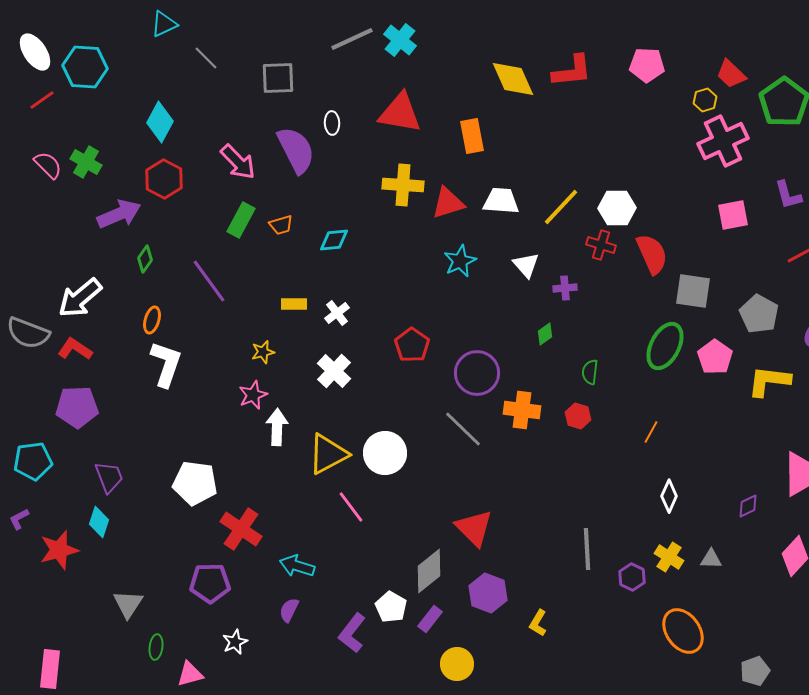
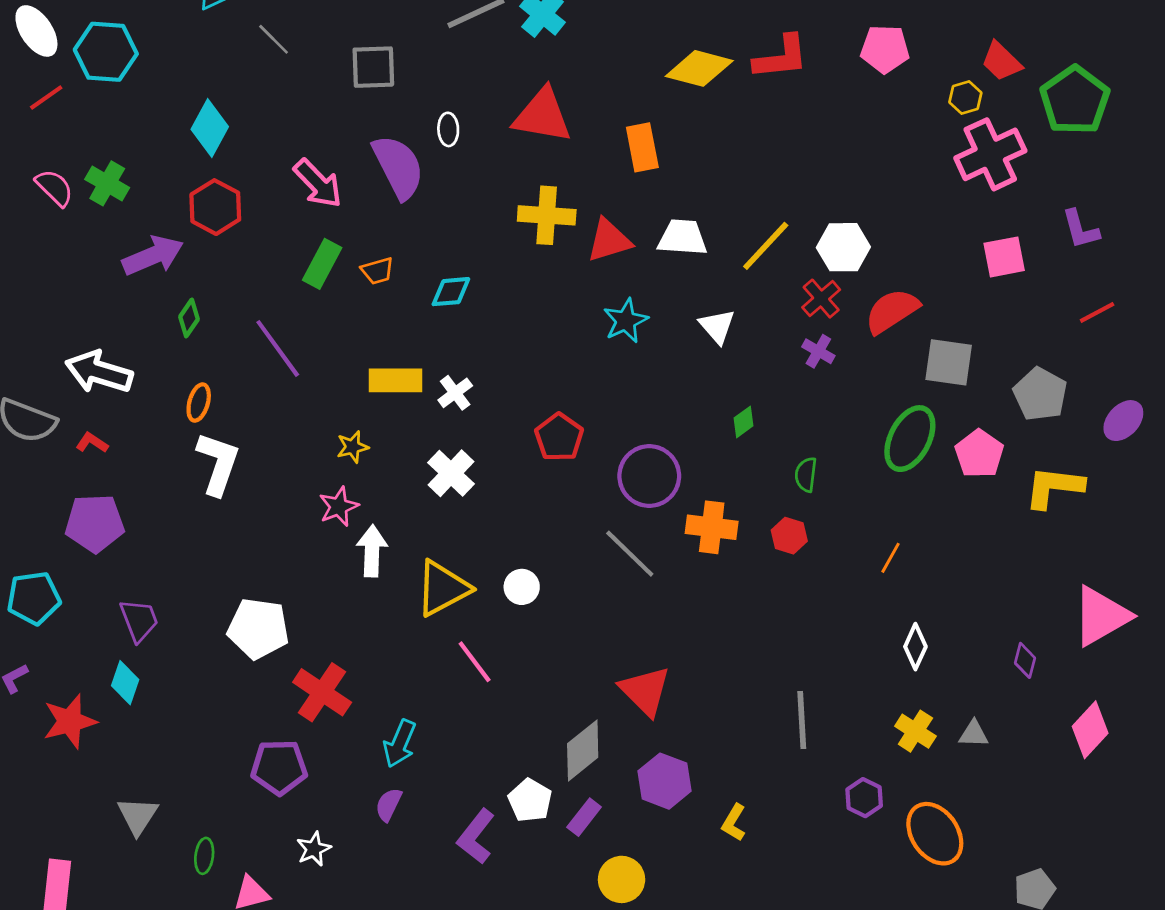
yellow diamond: (513, 79) -> (699, 68), turned -51
red cross: (601, 245) -> (821, 299), turned 32
red semicircle: (652, 254) -> (892, 311), turned -99
purple cross: (565, 288) -> (818, 351), moved, turned 35
white arrow: (80, 298) -> (99, 372), turned 57
yellow rectangle: (294, 304) -> (396, 380), size x1.5
red L-shape: (75, 349) -> (92, 443), size x0.7
white circle: (385, 453) -> (522, 587), size x0.6
purple diamond: (748, 506) -> (1025, 660), turned -50
cyan arrow: (297, 566) -> (400, 744), turned -84
purple hexagon: (632, 577) -> (864, 798), moved
gray triangle: (128, 604) -> (138, 816), moved

